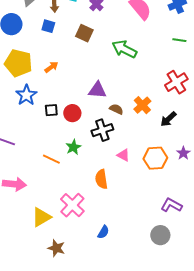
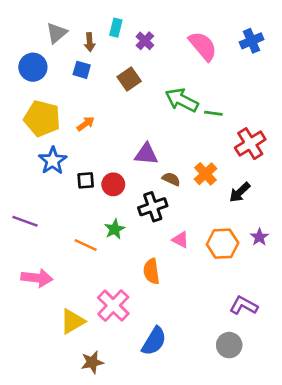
brown square: (84, 33) -> (129, 79), turned 30
green line: (179, 40) -> (213, 113), moved
blue semicircle: (103, 232) -> (154, 341), size x1.6
brown star: (56, 248) -> (92, 362), turned -30

